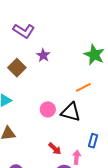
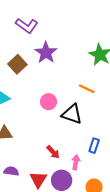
purple star: (43, 55) -> (46, 53), size x1.5
orange line: (83, 87) -> (87, 89), turned 49
pink circle: (48, 109) -> (49, 102), moved

